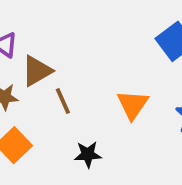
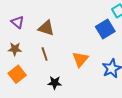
brown triangle: (37, 71) -> (46, 28), moved, turned 42

